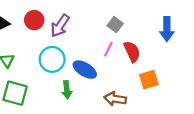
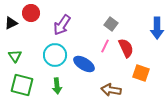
red circle: (34, 20) -> (31, 13), moved
orange square: (149, 80) -> (141, 73), turned 36
green arrow: (67, 90) -> (57, 86), moved

